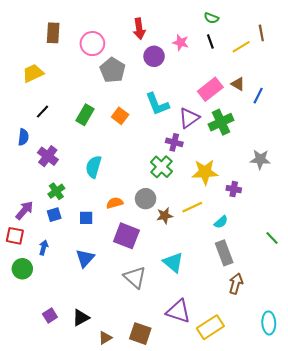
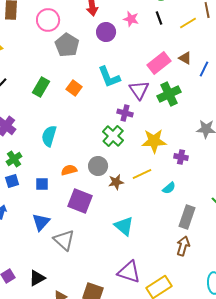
purple triangle: (189, 118) -> (139, 90), turned -30
gray rectangle: (224, 253) -> (187, 217), moved, turned 40
gray triangle: (135, 277) -> (64, 240), moved

